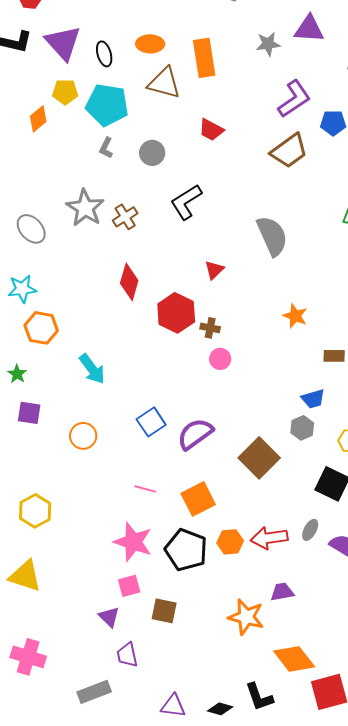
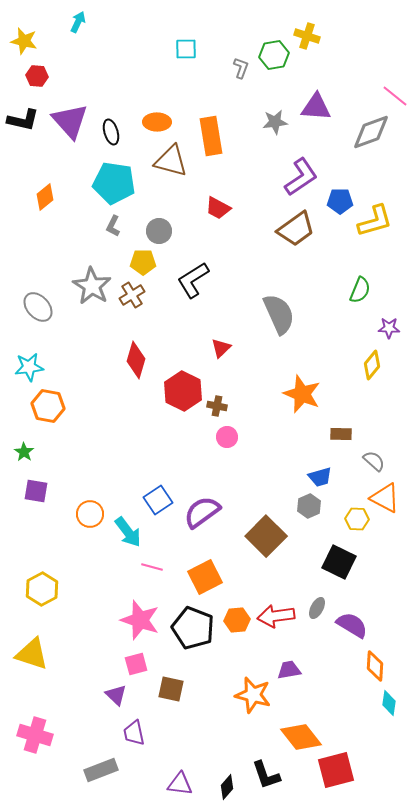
yellow pentagon: (65, 92) -> (143, 262), moved
orange star: (295, 316) -> (302, 394), size x1.5
cyan arrow: (92, 369) -> (128, 532), moved
black diamond: (220, 709) -> (227, 787), turned -65

